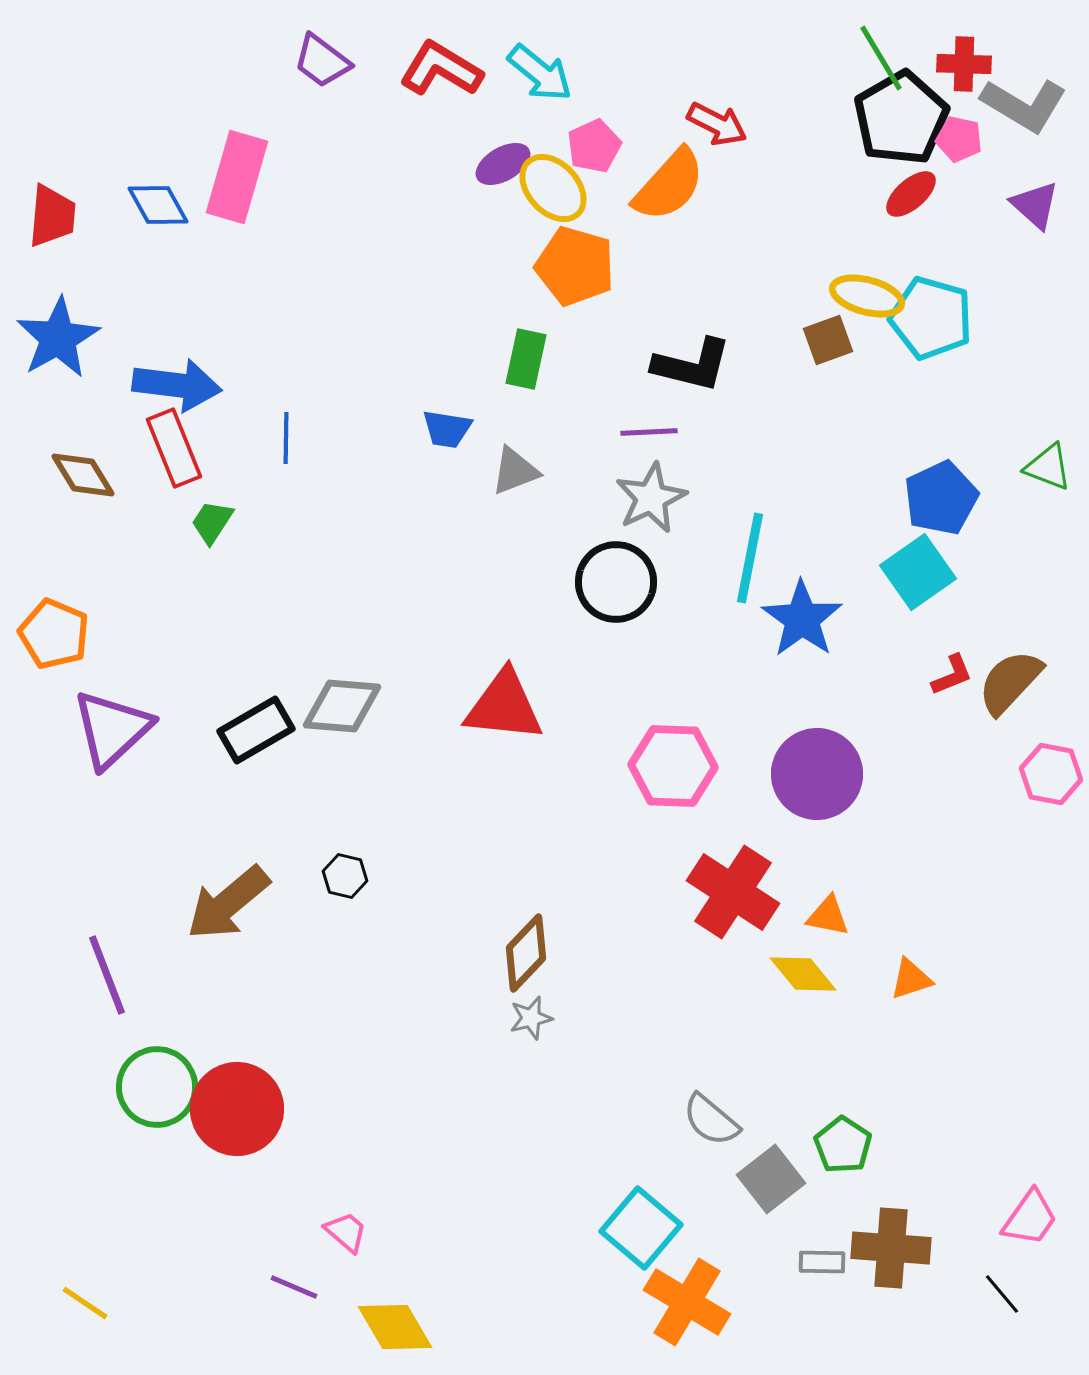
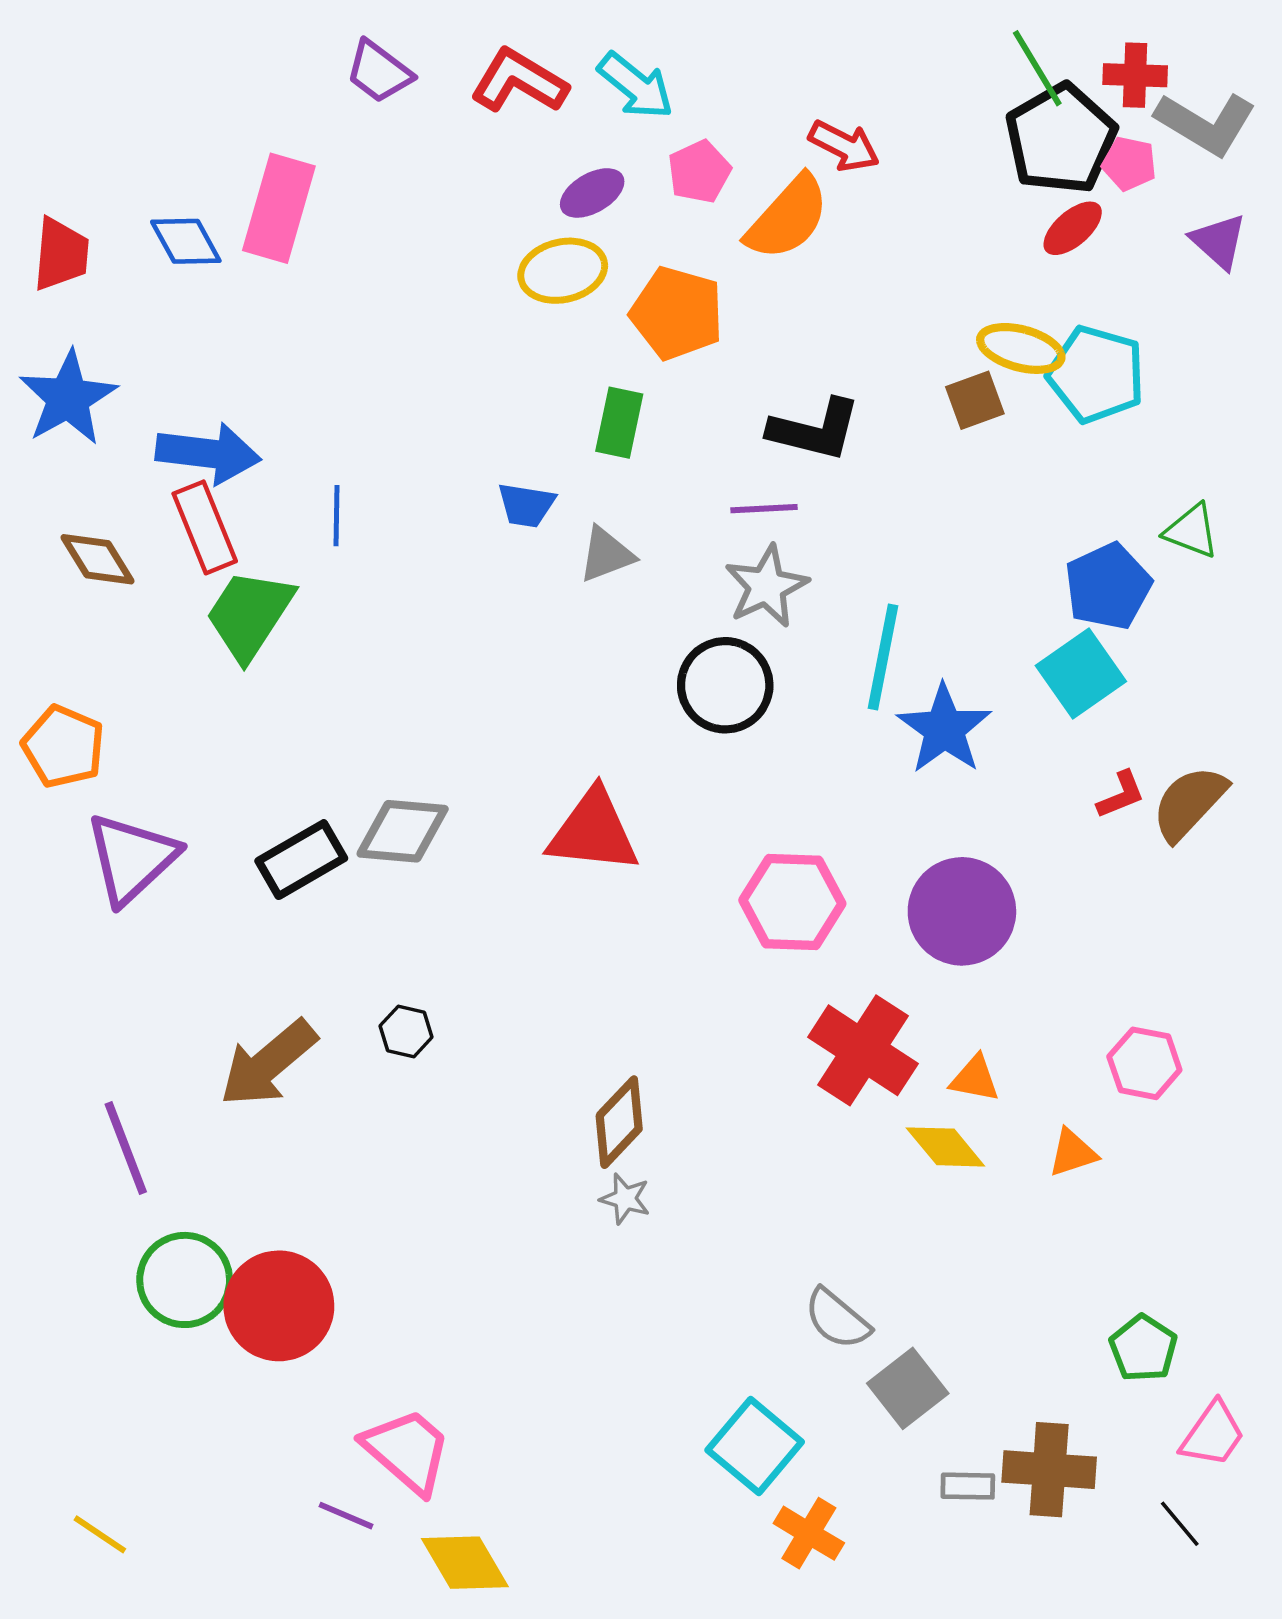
yellow ellipse: (553, 188) -> (563, 271), moved, turned -60
green triangle: (1048, 467) -> (1192, 531), moved
green trapezoid: (212, 522) -> (249, 615), size x1.8
pink hexagon: (1051, 774) -> (1144, 1063), moved
gray star: (531, 1018) -> (625, 1199), turned 30
green pentagon: (843, 1145) -> (1143, 1348), moved
pink trapezoid: (346, 1232) -> (407, 1451), size x1.8
orange cross: (687, 1302) -> (809, 1533), size x0.7

